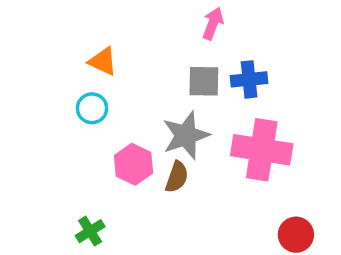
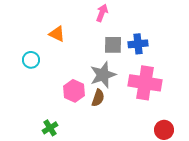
pink arrow: (213, 23) -> (102, 13), moved
cyan circle: (92, 108) -> (31, 60), moved

